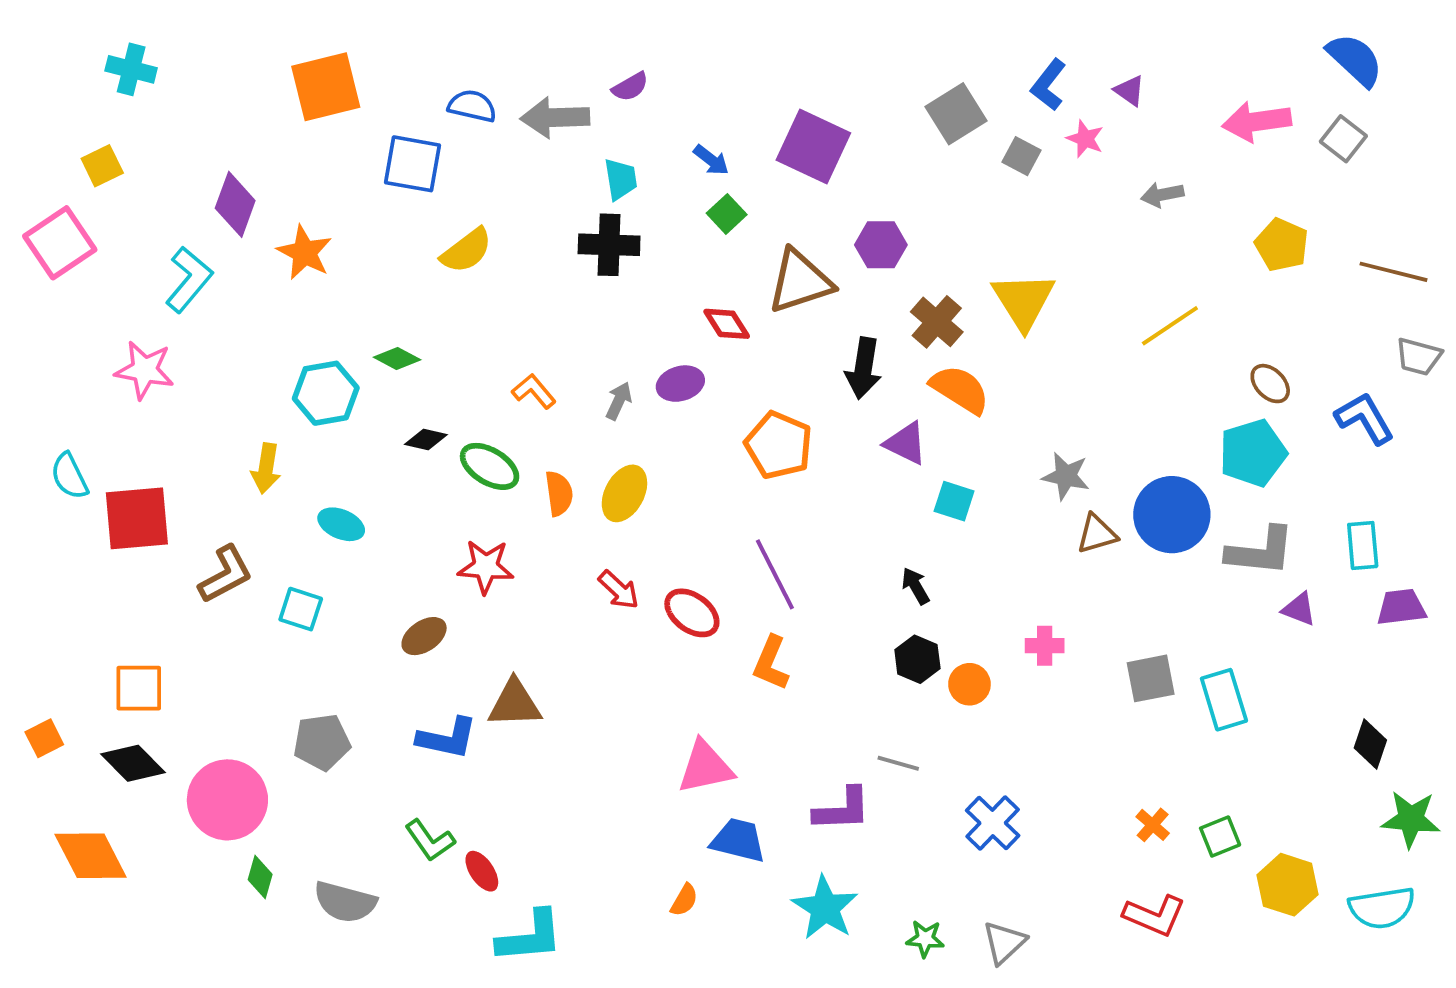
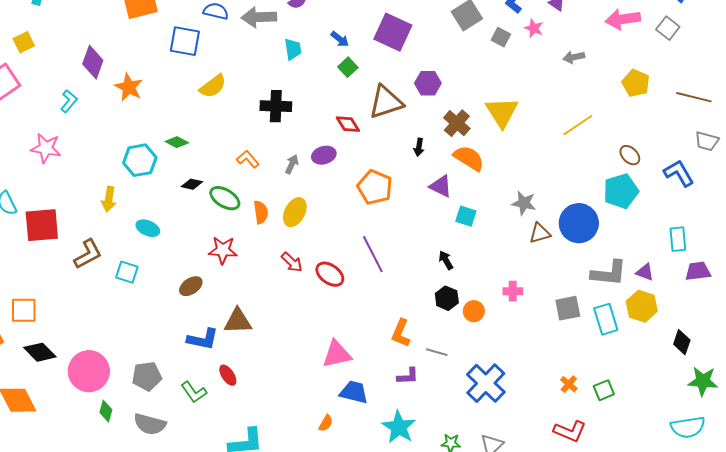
black cross: (609, 245) -> (276, 106), moved
cyan L-shape: (189, 279) -> (69, 101), size x0.7
black arrow: (863, 368) -> (419, 147), size x0.6
gray L-shape: (1261, 551) -> (609, 273), moved
orange L-shape: (771, 663) -> (401, 333), moved
orange square: (139, 688) -> (24, 310), moved
gray pentagon: (322, 742) -> (147, 376), moved
purple L-shape: (842, 810) -> (408, 376), size x0.7
blue cross: (993, 823) -> (486, 383), size x1.4
red ellipse: (482, 871) -> (228, 375), moved
yellow hexagon: (1288, 885) -> (642, 306), moved

